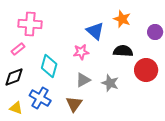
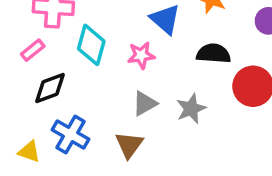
cyan diamond: (49, 66) -> (91, 45), moved
black diamond: (14, 77) -> (50, 88), moved
gray star: (110, 83) -> (191, 109), turned 30

